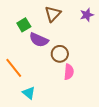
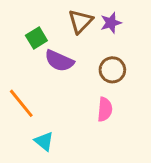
purple star: (87, 15) -> (111, 23), moved
brown circle: (60, 54) -> (112, 70), moved

